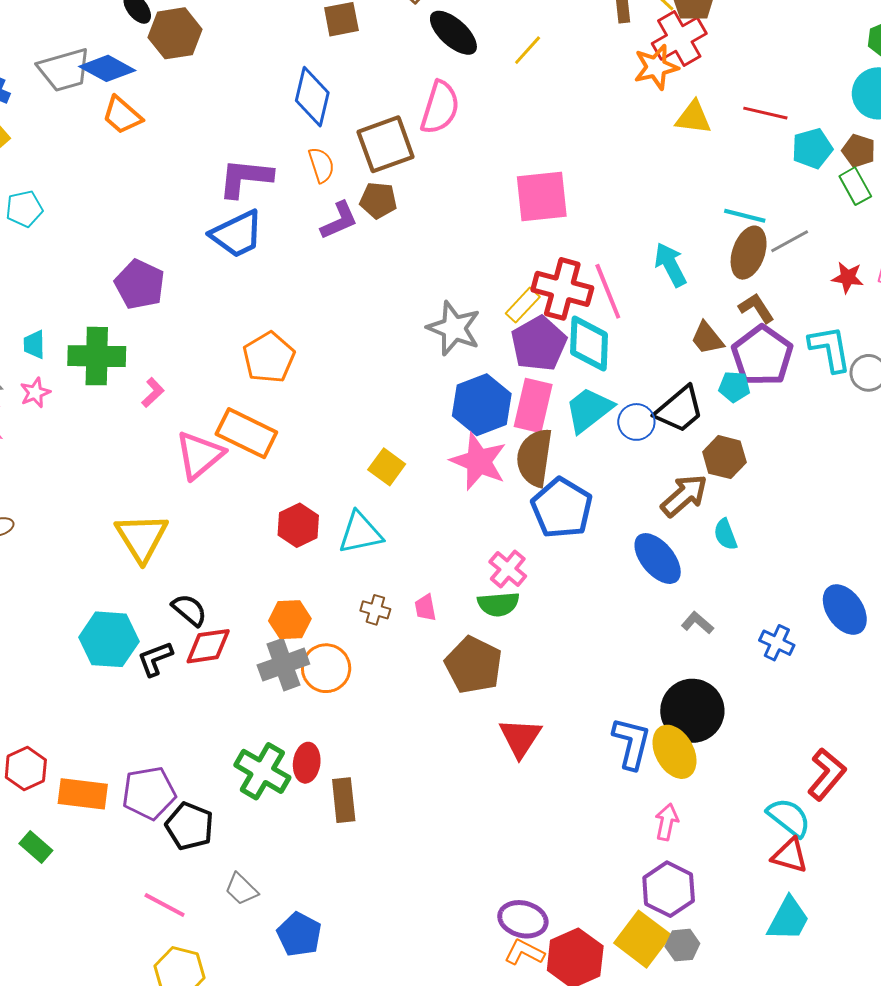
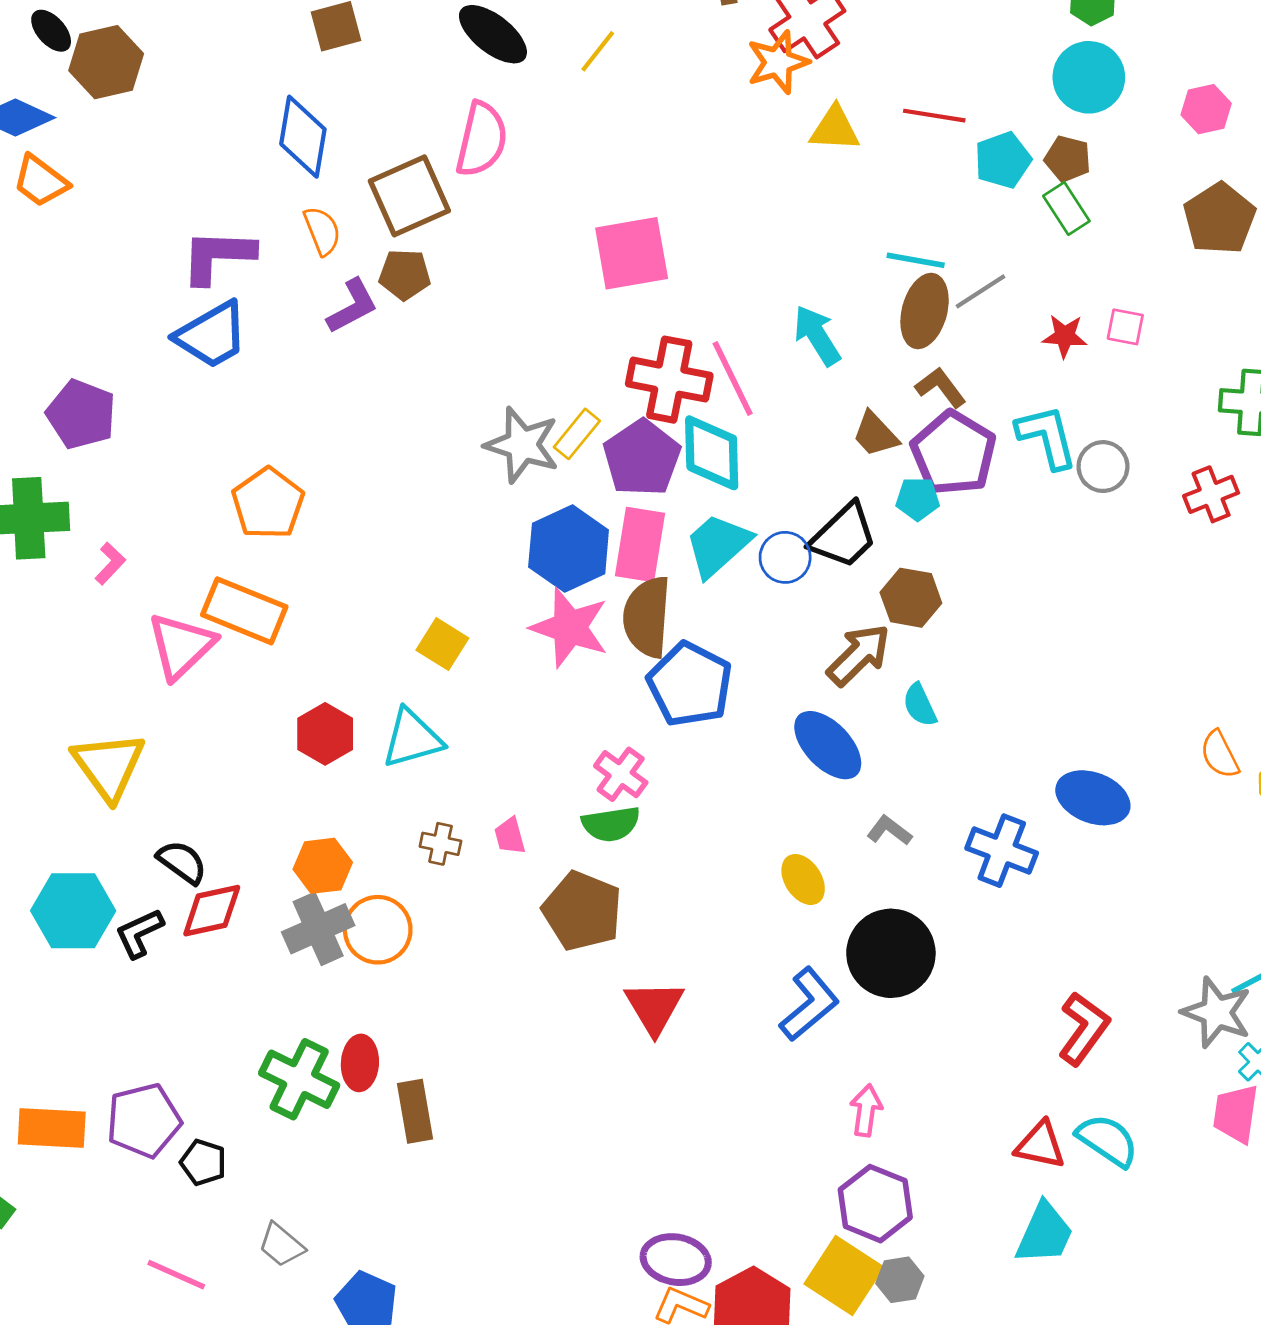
yellow rectangle: (523, 305) -> (577, 434), moved
blue ellipse: (845, 610) -> (1093, 798), turned -30
blue cross: (777, 643) -> (1002, 851), size x1.4
blue L-shape: (631, 743) -> (809, 1004), turned 40
yellow ellipse: (675, 752) -> (803, 880), moved, size x0.7
cyan semicircle: (789, 817) -> (1107, 1140), moved
black pentagon: (190, 826) -> (203, 1162), size x0.7

